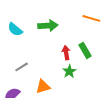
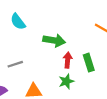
green arrow: (48, 26) -> (54, 40), moved

